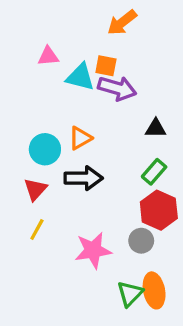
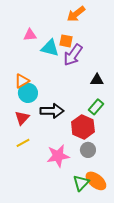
purple arrow: (117, 88) -> (73, 55), turned 110
orange triangle: (80, 138) -> (22, 81), moved
red hexagon: (159, 210) -> (83, 127), moved
yellow line: (37, 229) -> (23, 143), turned 32
orange ellipse: (154, 290) -> (96, 181), turned -40

